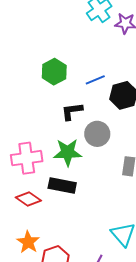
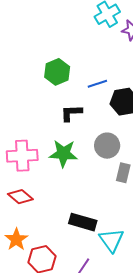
gray circle: (97, 134) -> (107, 146), moved
black rectangle: (62, 185) -> (83, 222), moved

